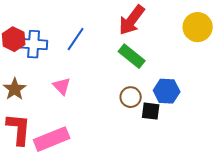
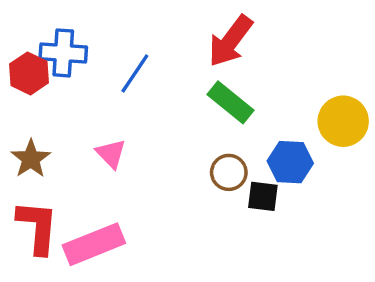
yellow circle: (198, 27) -> (343, 121), moved
blue cross: (34, 44) -> (63, 53), moved

